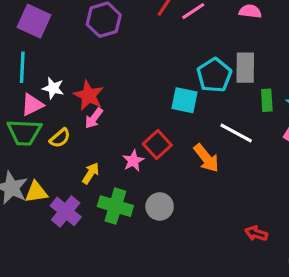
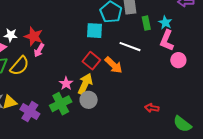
yellow semicircle: (60, 138) -> (20, 66), size x1.5
red square: (157, 145) -> (91, 61), moved
pink star: (133, 161) -> (66, 83), moved
yellow arrow: (91, 173) -> (85, 84), moved, size x1.5
green cross: (115, 206) -> (61, 104), turned -35

